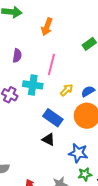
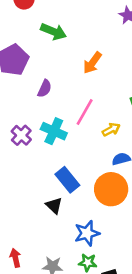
yellow arrow: (67, 90) -> (111, 129), moved
blue star: (78, 153) -> (87, 233), turned 30

